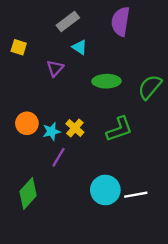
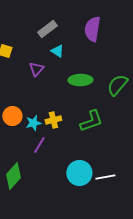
yellow cross: (75, 128) -> (53, 120), turned 35

